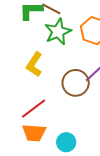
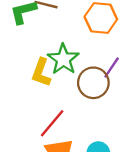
green star: (58, 32) -> (63, 59), moved

